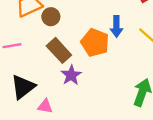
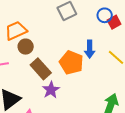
brown circle: (51, 17) -> (26, 47), moved

